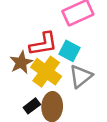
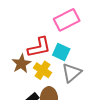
yellow cross: (46, 72) -> (42, 70), size x0.7

